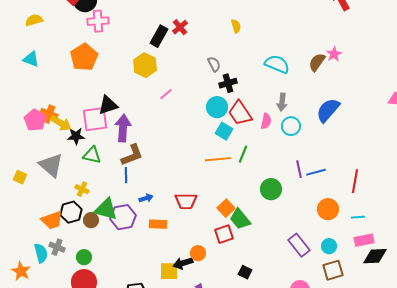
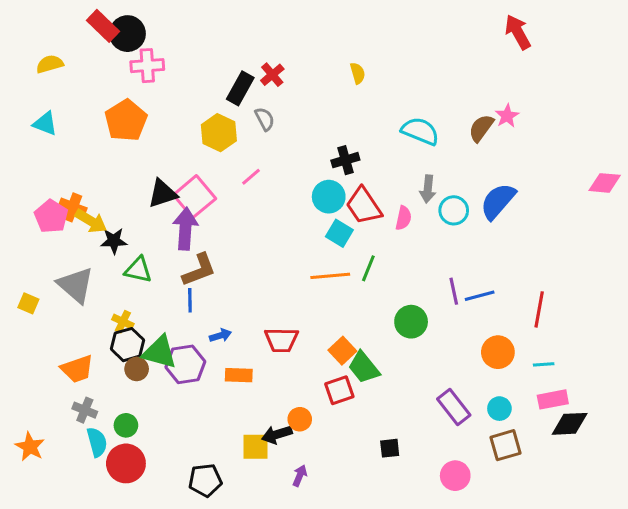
gray semicircle: (214, 64) -> (265, 119), moved
pink square: (95, 119) -> (195, 197), moved, turned -32
cyan circle: (291, 126) -> (454, 210), moved
black hexagon: (71, 212) -> (127, 345), moved
cyan semicircle: (41, 253) -> (97, 442), moved
black square: (245, 272) -> (390, 448), moved, turned -32

